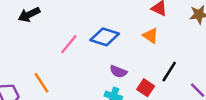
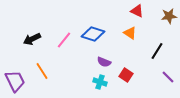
black arrow: (29, 15) -> (32, 39), moved
black line: (169, 72) -> (157, 51), moved

